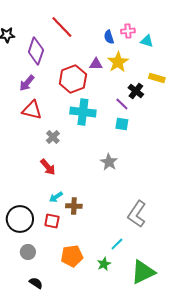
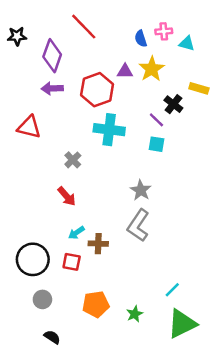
purple arrow: (27, 83) -> (52, 88), moved, turned 48
red triangle: (32, 110) -> (29, 127), moved
gray L-shape: (137, 214) -> (138, 225), moved
cyan line: (117, 244) -> (172, 290), moved

